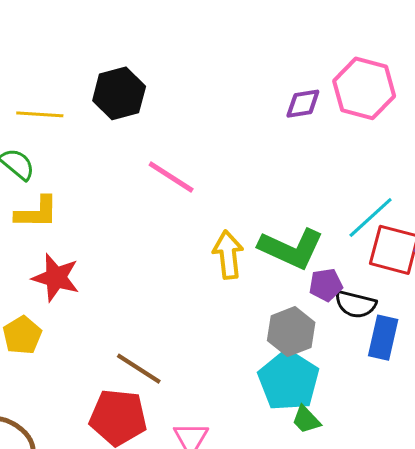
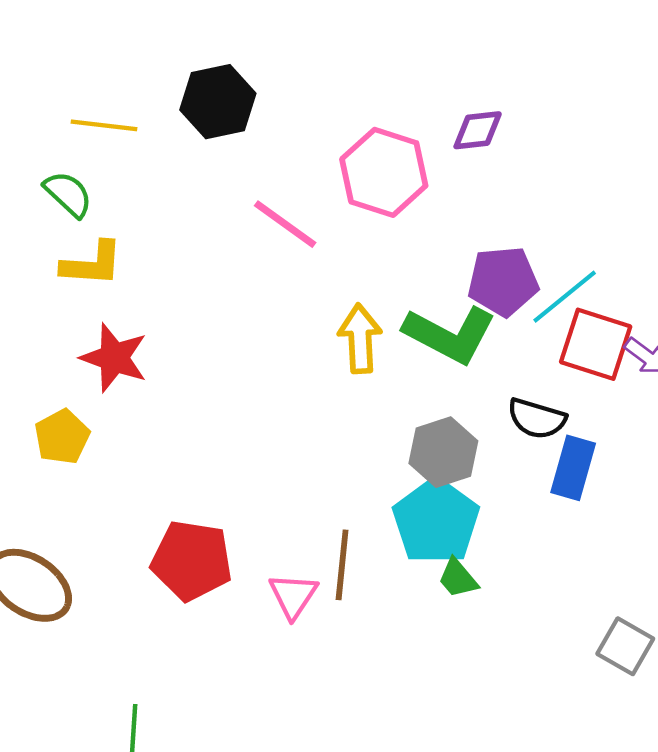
pink hexagon: (364, 88) -> (384, 172), moved
purple pentagon: (326, 285) -> (503, 281), moved, size x1.5
brown line: (139, 369) -> (342, 565), moved, turned 60

